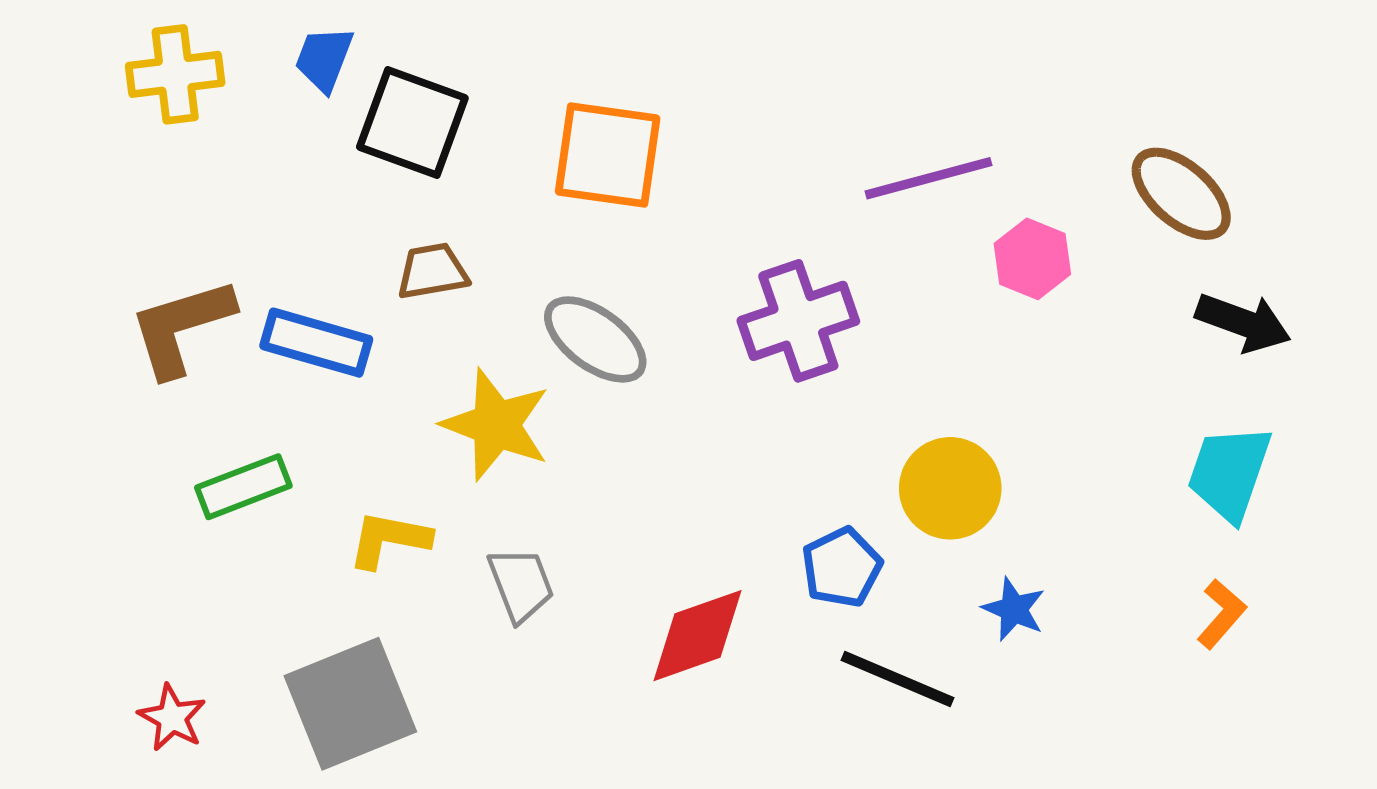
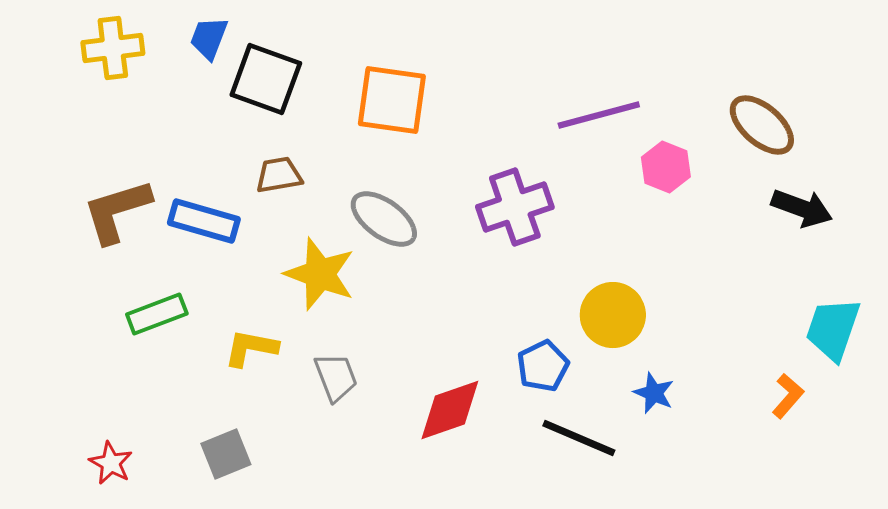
cyan trapezoid: (1229, 473) -> (833, 329), moved
gray square: (350, 704) -> (226, 454), size x0.6

